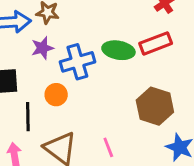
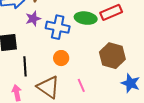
blue cross: (77, 62) -> (58, 27), turned 30
orange circle: (56, 95) -> (61, 58), moved

